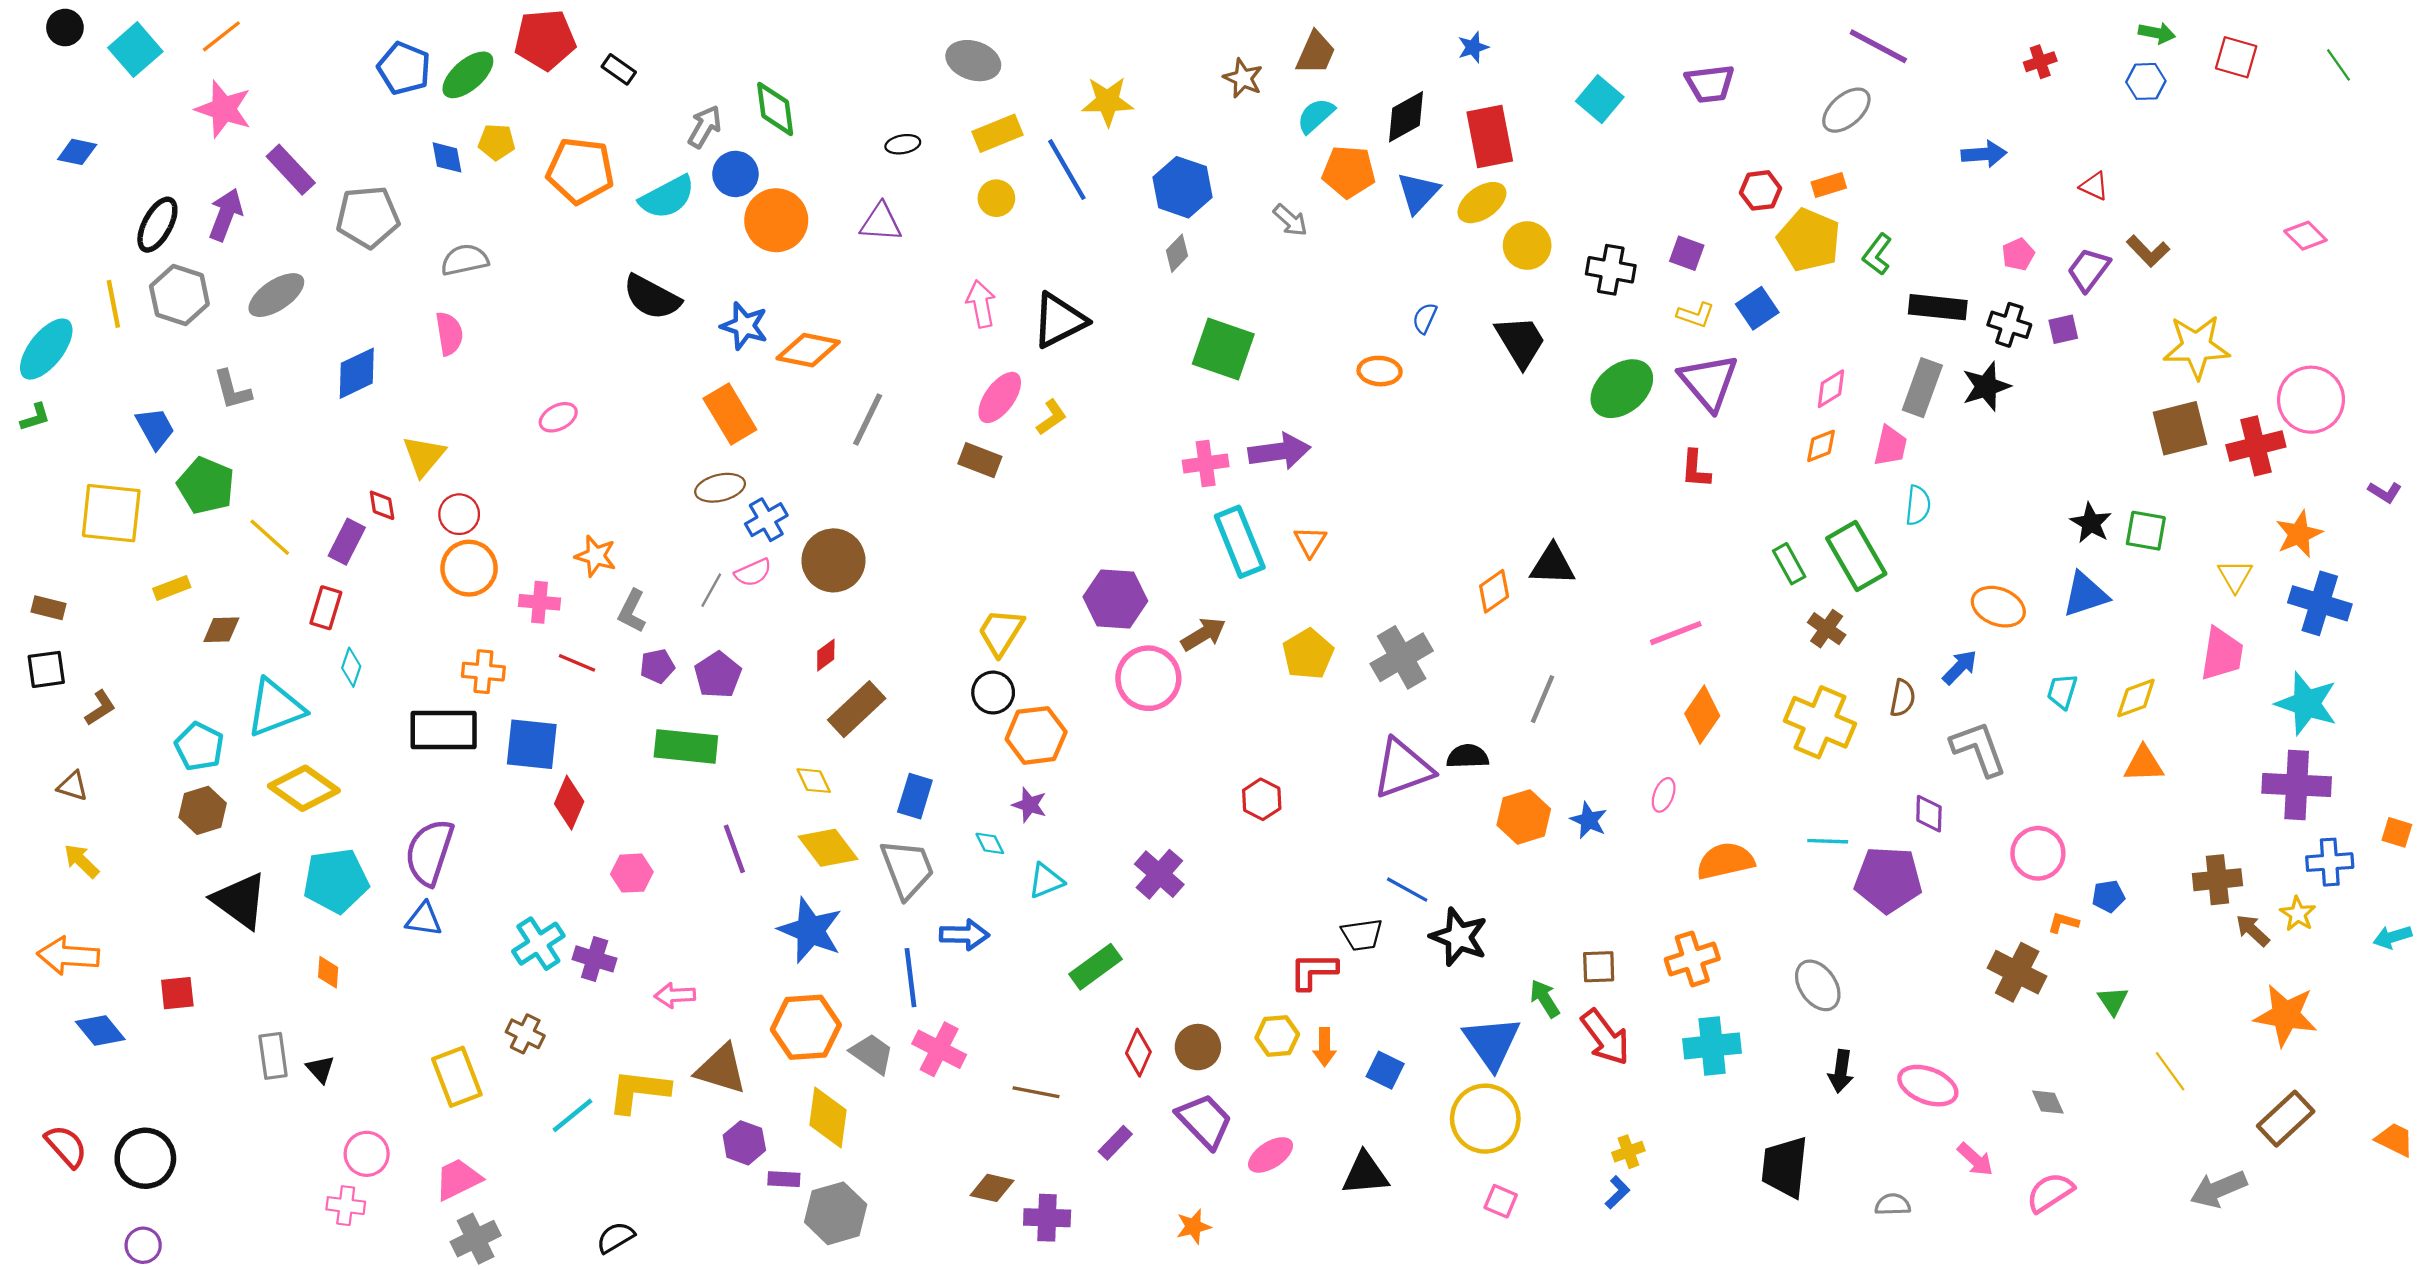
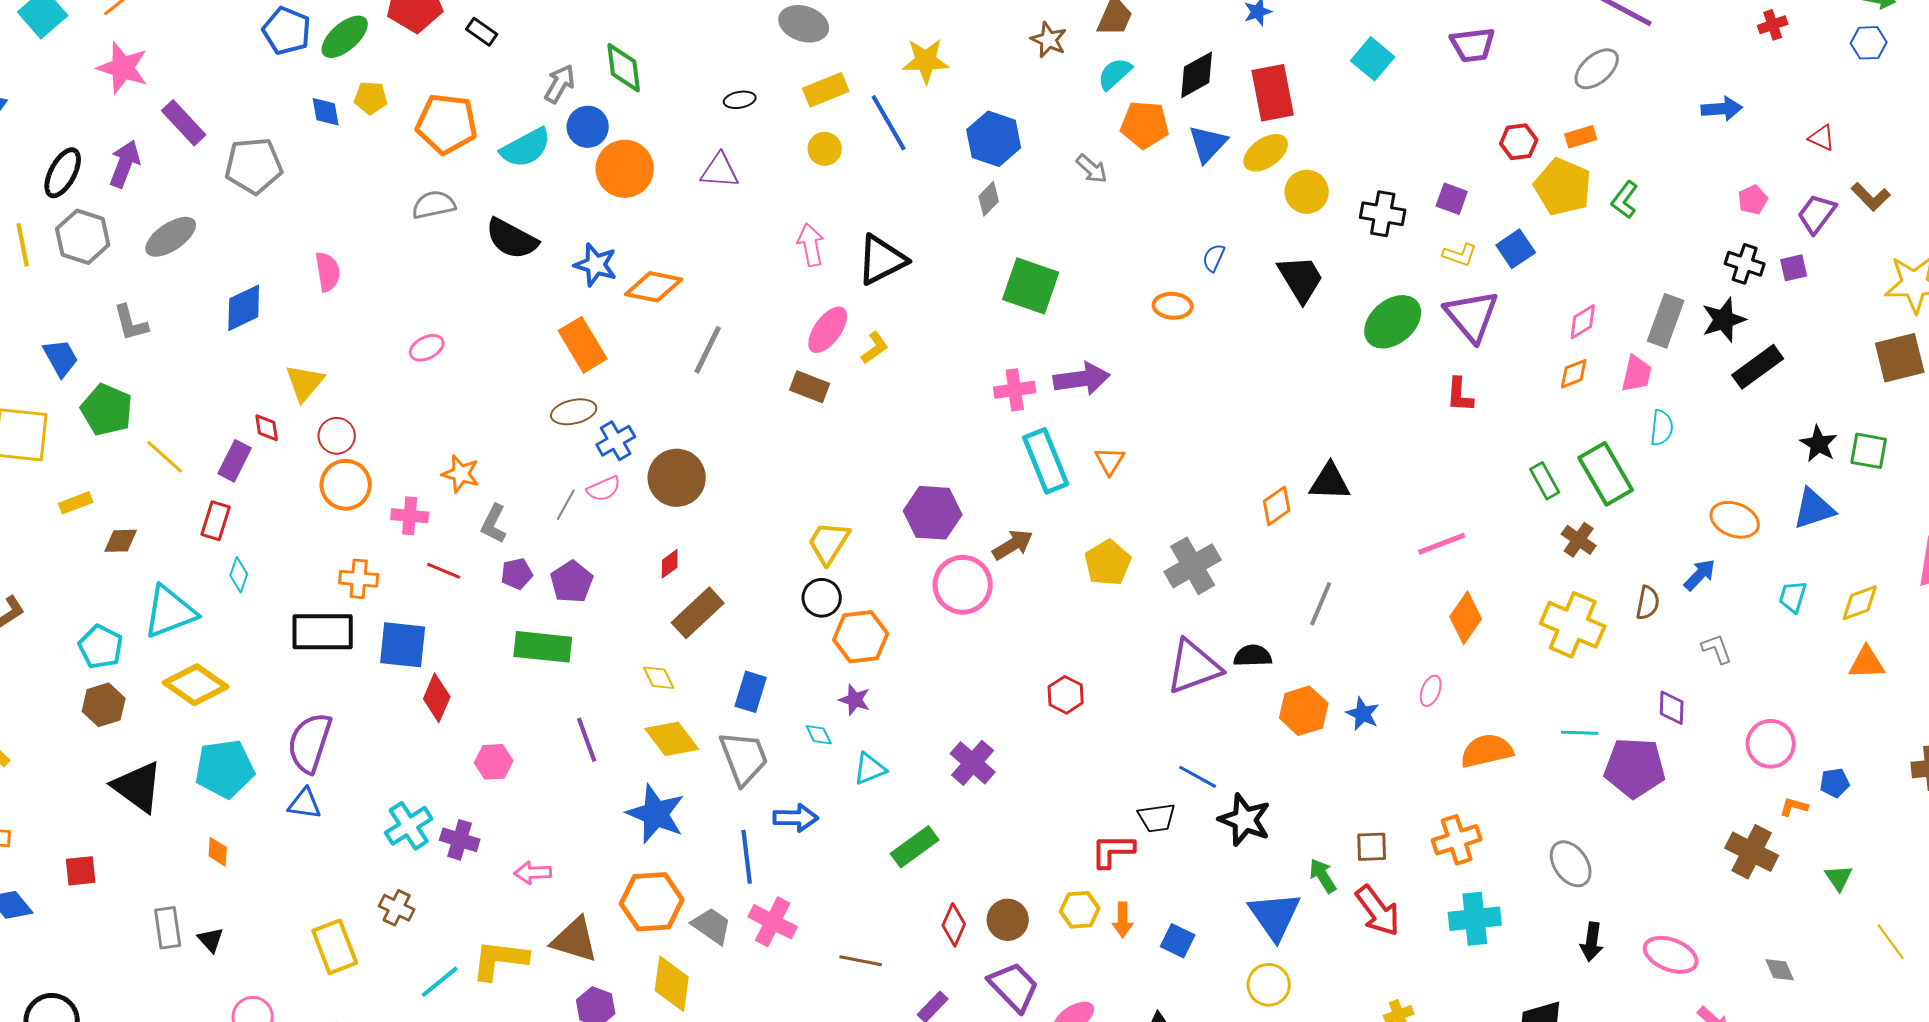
gray semicircle: (465, 260) -> (434, 205), moved
black rectangle: (1938, 307) -> (1758, 367), moved, turned -42
gray L-shape: (1979, 749) -> (1717, 649), size x0.6
yellow circle: (1485, 1119) -> (1269, 985), size x0.7

